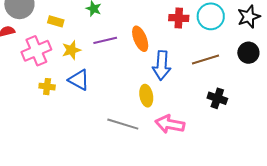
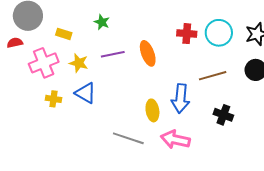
yellow star: (71, 50) -> (79, 63), turned 30
blue arrow: (162, 65) -> (180, 99), moved

